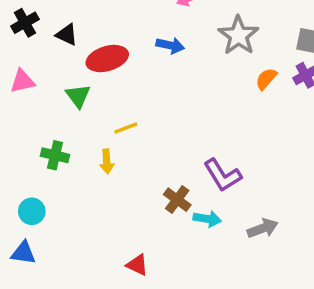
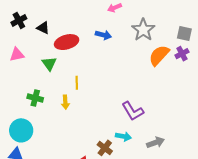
orange semicircle: (266, 79) -> (159, 55), size x1.6
yellow line: (126, 128) -> (77, 83), turned -72
brown cross: (177, 200) -> (105, 148), moved
cyan circle: (32, 211) -> (21, 130), size x1.5

